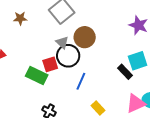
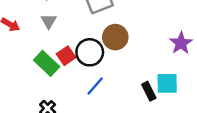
gray triangle: (62, 42) -> (49, 21), moved
red square: (50, 64) -> (66, 56), turned -35

